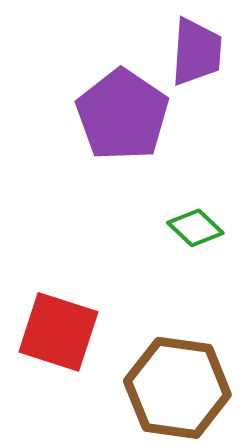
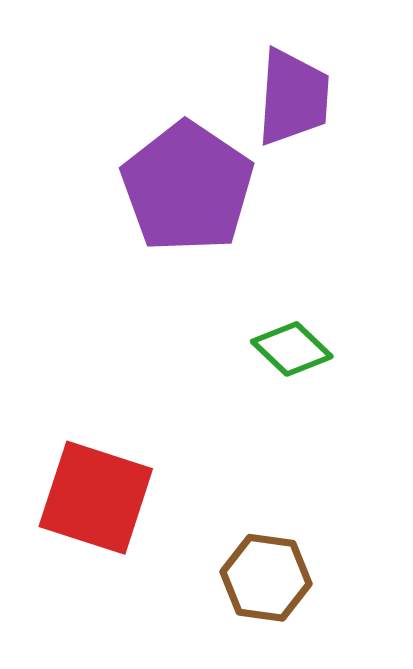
brown hexagon: (177, 388) -> (266, 578), size x0.6

